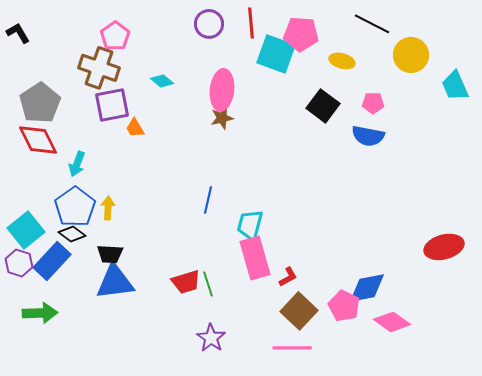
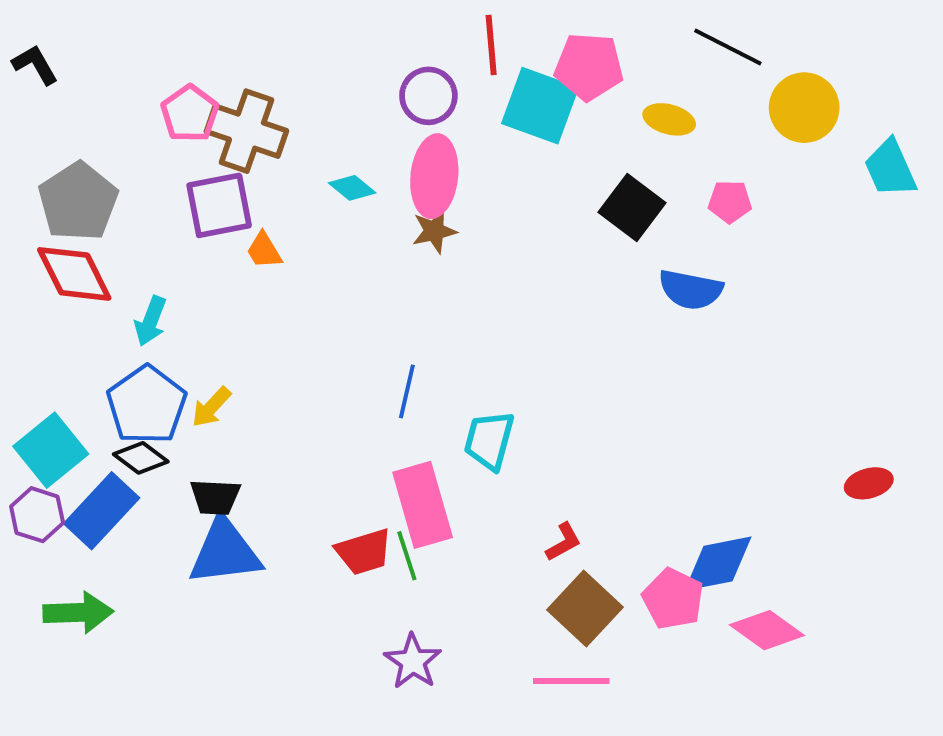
purple circle: (209, 24) -> (428, 96), moved
pink pentagon: (115, 36) -> (190, 114), moved
brown cross: (99, 68) -> (246, 131), moved
cyan diamond: (162, 81) -> (352, 188), moved
blue semicircle: (368, 136) -> (691, 290), moved
yellow arrow: (108, 208) -> (211, 407), turned -140
red ellipse: (444, 247) -> (869, 483), size x0.6
pink rectangle: (255, 258) -> (423, 505), moved

